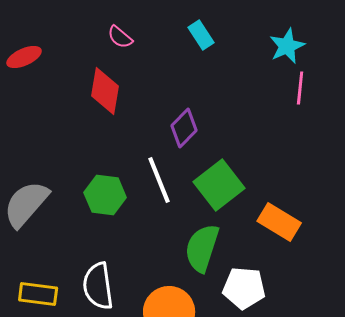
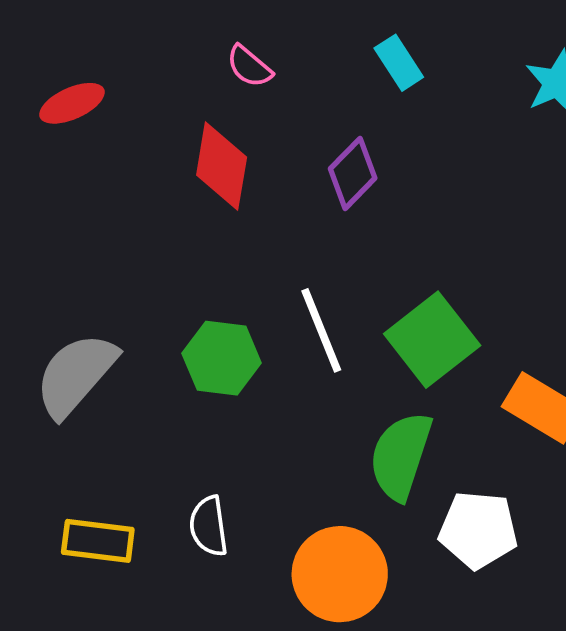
purple diamond: (184, 128) -> (353, 173), moved
white semicircle: (98, 286) -> (209, 526), size x0.7

